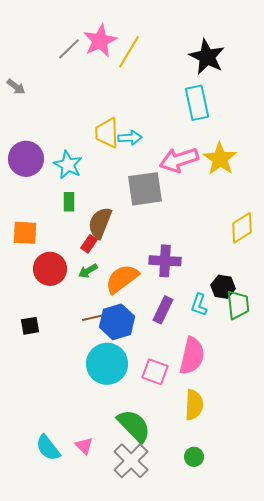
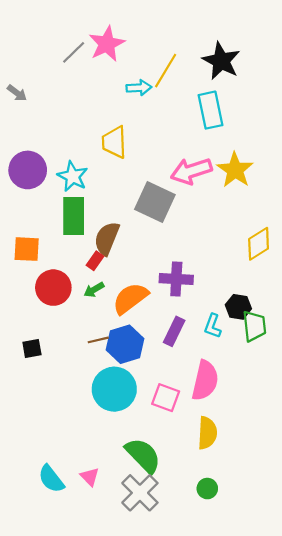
yellow line: (129, 52) -> (166, 71), moved
cyan arrow: (130, 138) -> (139, 88), moved
gray square: (145, 189) -> (155, 202), turned 33
green rectangle: (69, 202) -> (74, 216), size x1.8

